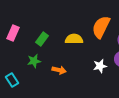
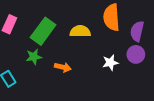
orange semicircle: (101, 27) -> (111, 17), turned -30
green rectangle: (42, 39) -> (43, 31), size x1.6

